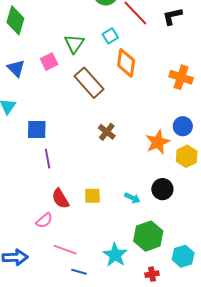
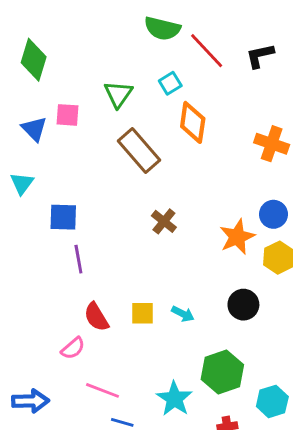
pink square: (49, 62) -> (68, 115), moved, turned 30
cyan arrow: (132, 198) -> (183, 314), moved

